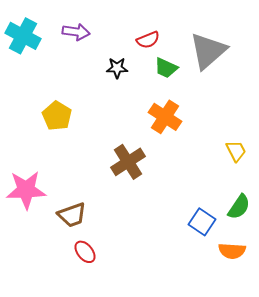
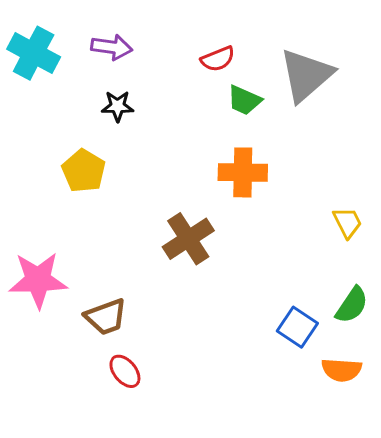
black star: (117, 68) -> (118, 106), moved
orange cross: (165, 117) -> (243, 172), turned -32

